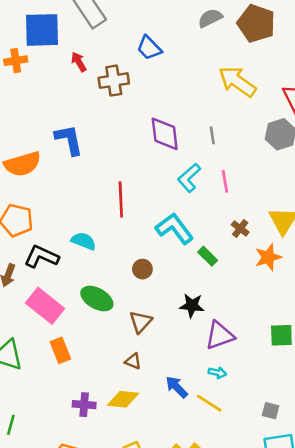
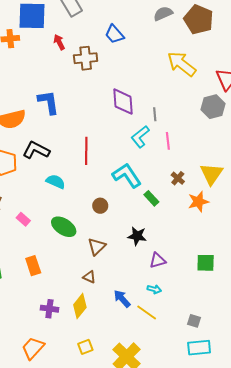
gray line: (212, 135) -> (155, 114), moved
black L-shape: (41, 257) -> (36, 150), moved
pink rectangle: (45, 306) -> (23, 219), moved, size x0.5
purple triangle: (220, 335) -> (158, 260), size x0.7
yellow diamond: (123, 399) -> (80, 306), turned -60

